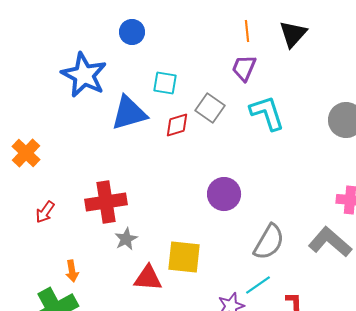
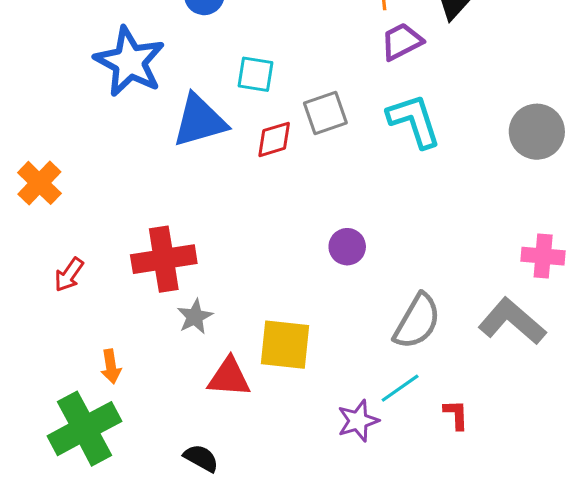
purple trapezoid: (244, 68) -> (402, 42), moved, turned 40
gray square: (210, 108) -> (325, 113), turned 36
purple circle: (224, 194) -> (347, 247), size x0.7

